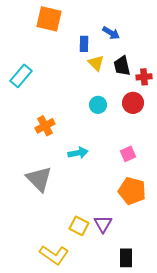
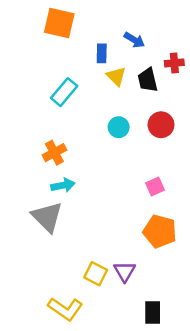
cyan rectangle: (21, 76) -> (64, 92), moved
red cross: (144, 77) -> (174, 63), moved
cyan arrow: (78, 153) -> (63, 185), moved

